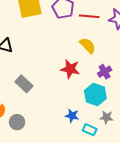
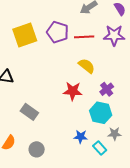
gray circle: (17, 122) -> (37, 149), moved
cyan rectangle: (90, 130) -> (100, 148), turned 32

